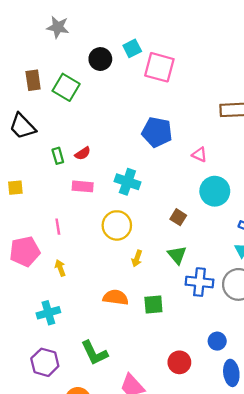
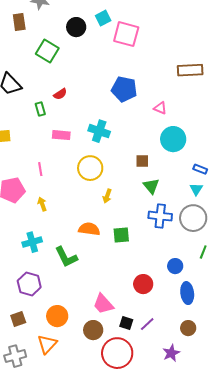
brown rectangle: (33, 80) -> (19, 22), moved
red semicircle: (83, 153) -> (60, 94), moved
brown square: (178, 217) -> (142, 161), turned -32
green triangle: (177, 255) -> (151, 186), moved
green L-shape: (94, 353) -> (66, 257), moved

